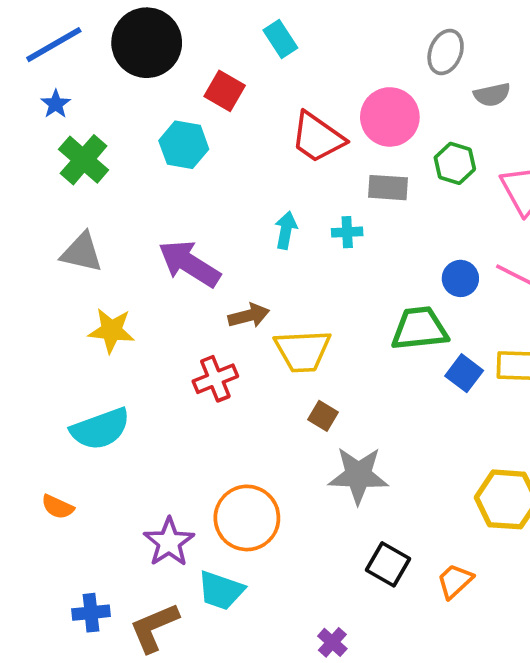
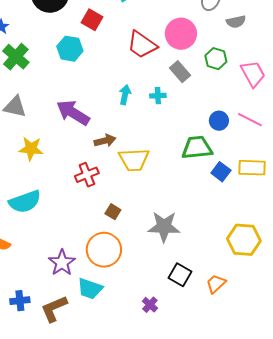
gray rectangle: (388, 188) -> (180, 72), turned 45
brown square: (323, 416) -> (113, 212), moved
purple cross: (332, 642) -> (150, 305), moved

